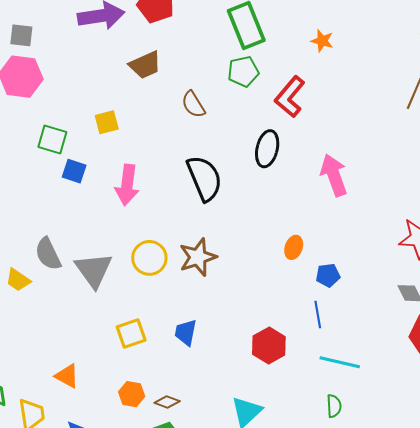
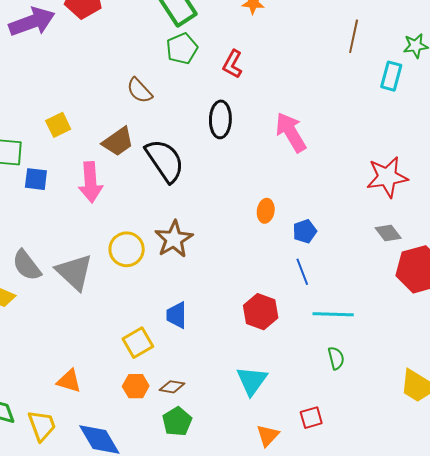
brown trapezoid: (145, 65) -> (118, 142), moved
red L-shape: (290, 97) -> (233, 64), size x0.7
yellow square: (131, 334) -> (138, 343), moved

